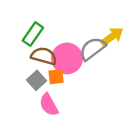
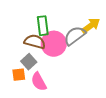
green rectangle: (33, 34) -> (43, 26), moved, turned -42
orange square: (56, 77) -> (19, 75), moved

